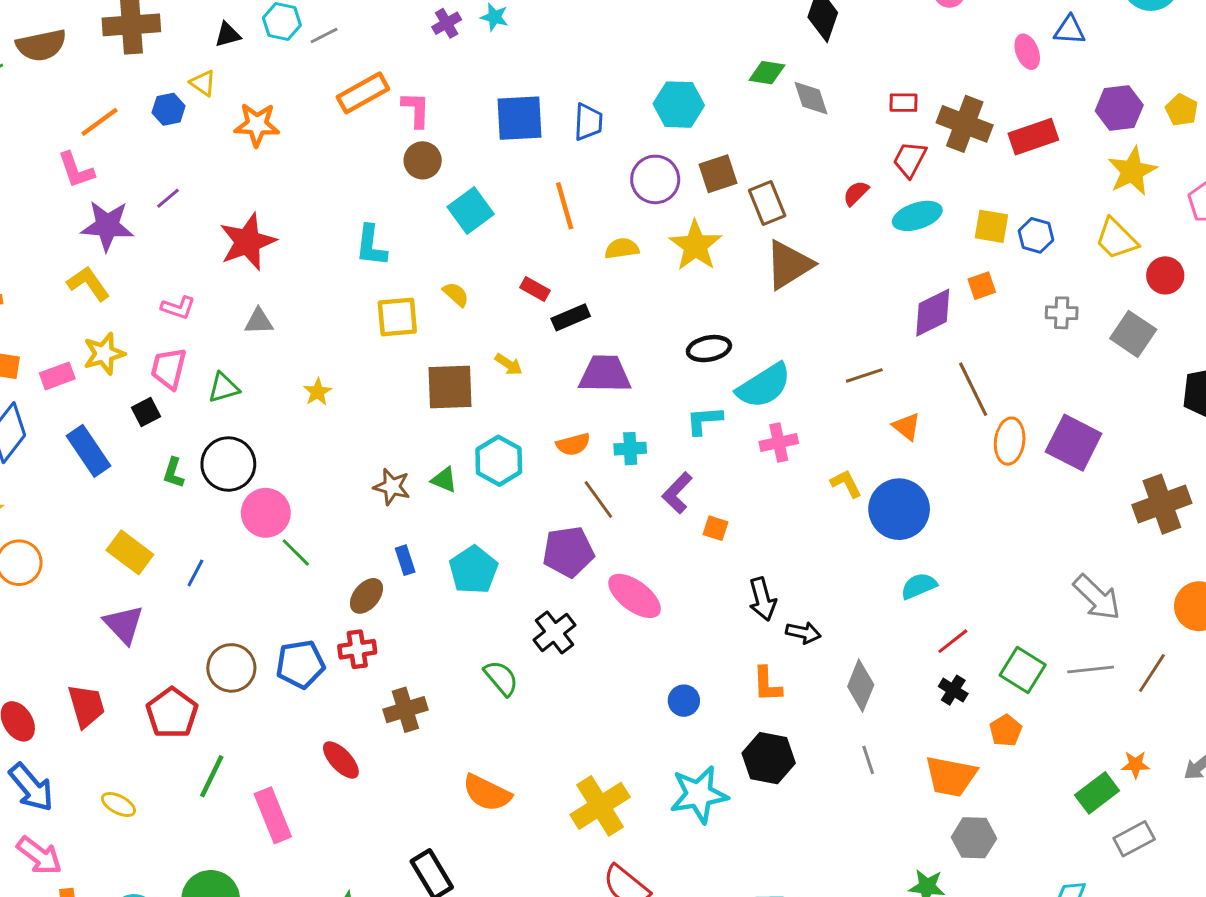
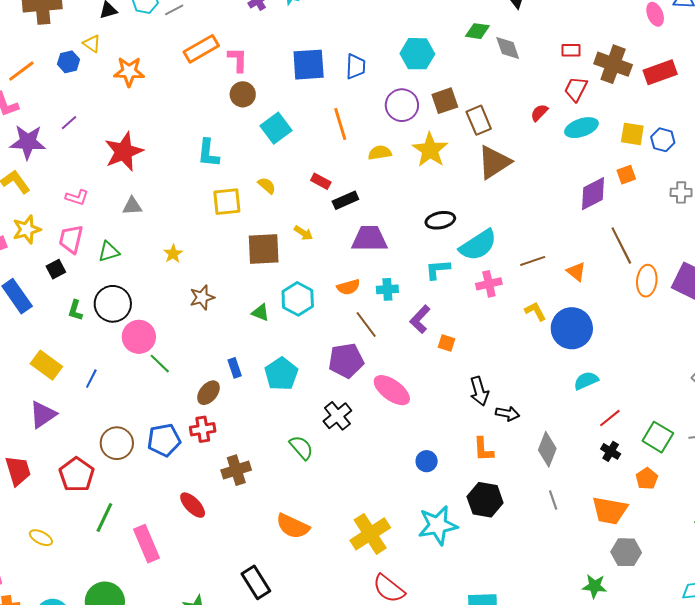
brown line: (864, 375) -> (533, 261), moved
brown star: (392, 487) -> (202, 297), moved, turned -30
purple triangle: (124, 624) -> (43, 414), turned 40

